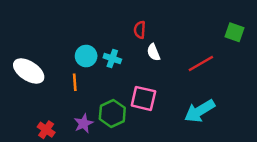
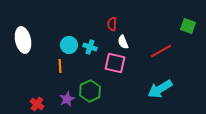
white ellipse: (29, 71) -> (23, 40), moved, turned 45
pink square: (143, 98) -> (115, 63), moved

